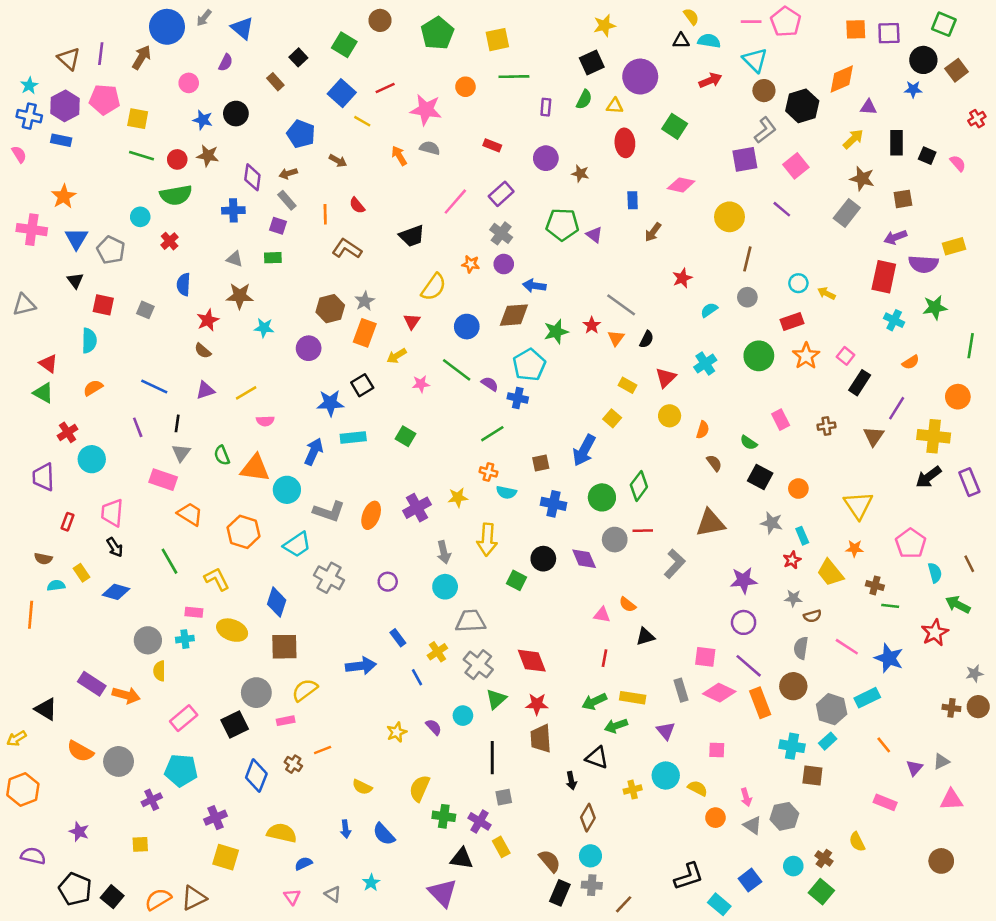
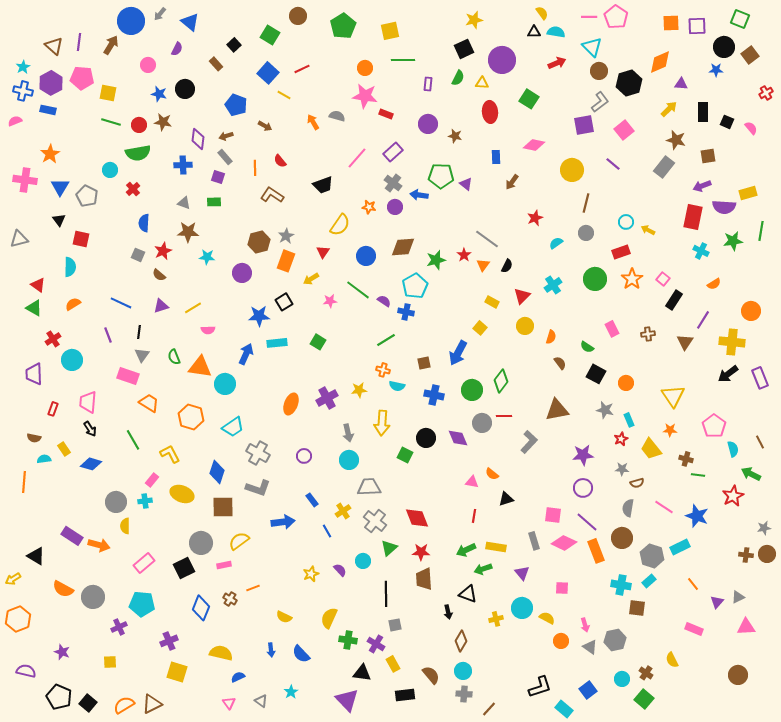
pink star: (426, 110) -> (365, 96), moved
pink semicircle: (19, 154) -> (15, 121), turned -80
blue arrow: (534, 286) -> (419, 195), moved
gray square: (145, 310) -> (138, 255), moved
green line: (971, 346) -> (761, 231), moved
gray L-shape: (329, 511) -> (258, 488), moved
pink rectangle: (194, 612) -> (152, 480), turned -56
black rectangle: (560, 893) -> (405, 695), moved, turned 60

